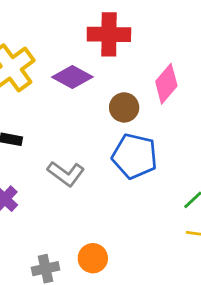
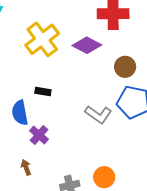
gray L-shape: (66, 174) -> (98, 114), moved

